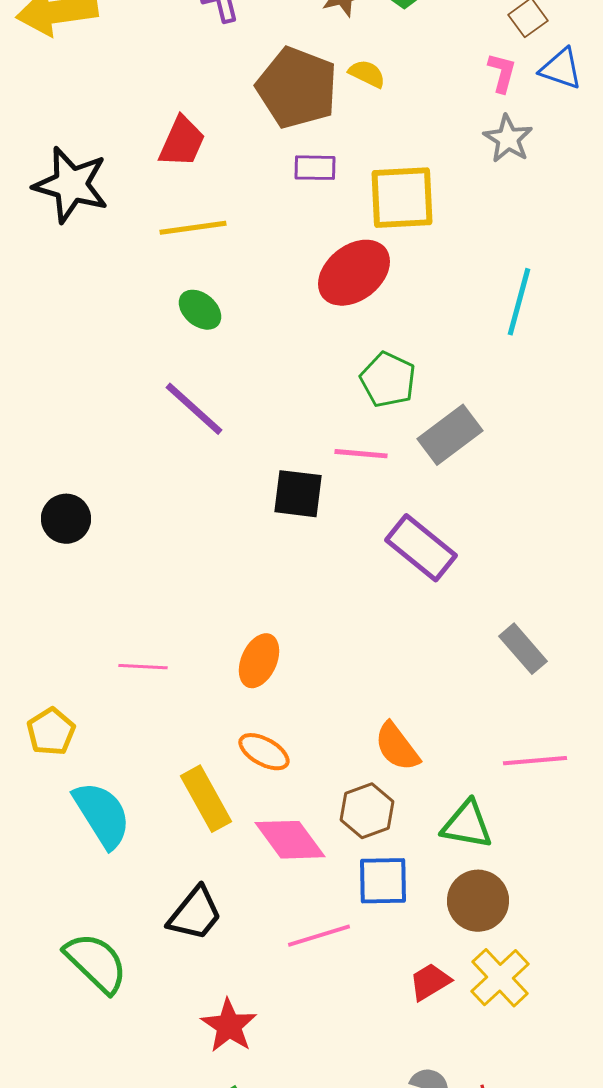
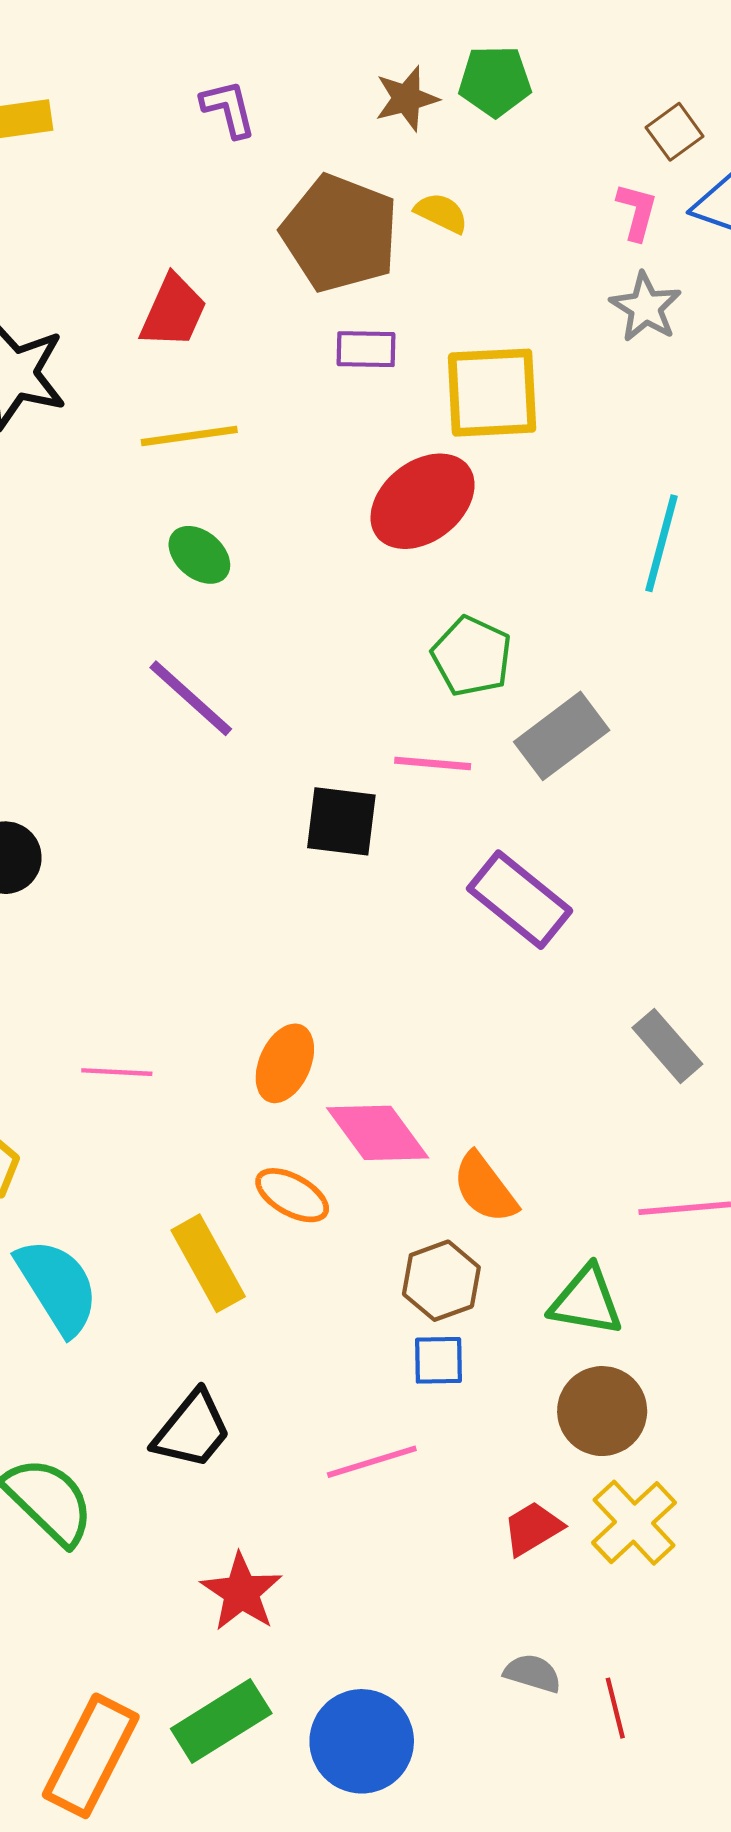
pink diamond: (290, 840) -> (378, 1133), moved
blue square: (383, 881) -> (438, 1360), moved, size x0.7

